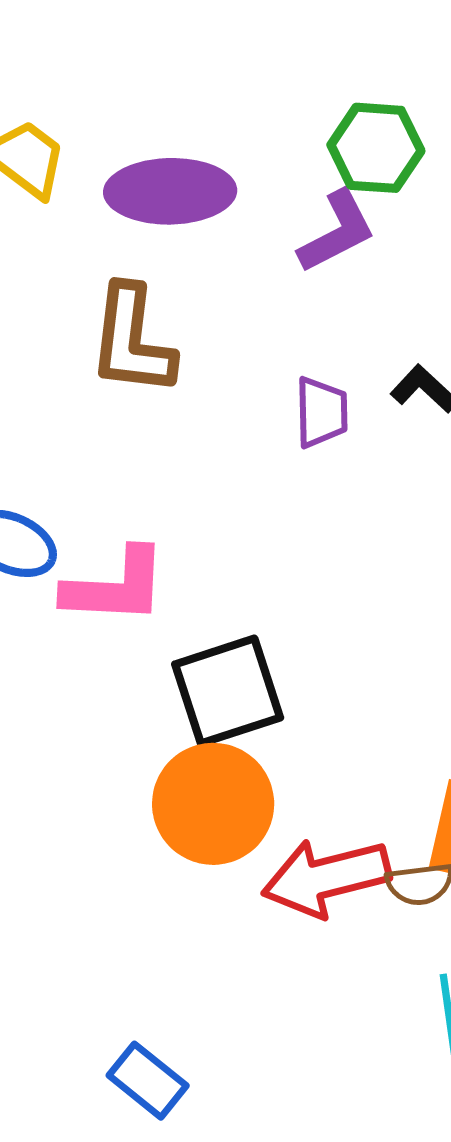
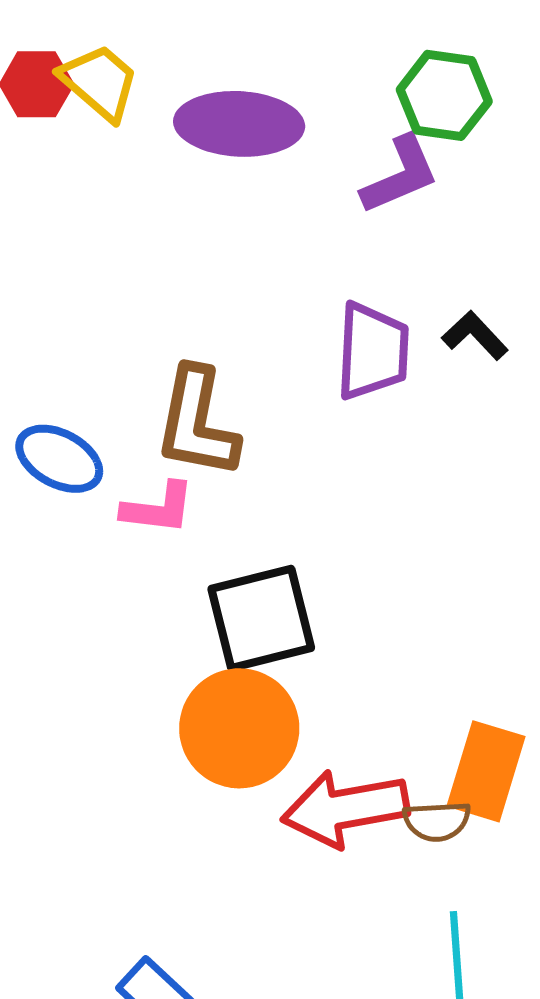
brown L-shape: (132, 340) -> (197, 423), moved
purple trapezoid: (321, 412) -> (373, 351), size x1.4
pink L-shape: (115, 586) -> (158, 508), size x0.7

